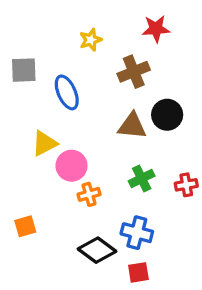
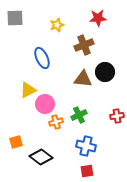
gray square: (24, 70) -> (15, 18), moved
green cross: (142, 178) -> (79, 115), moved
black diamond: (97, 250) -> (41, 157), moved

